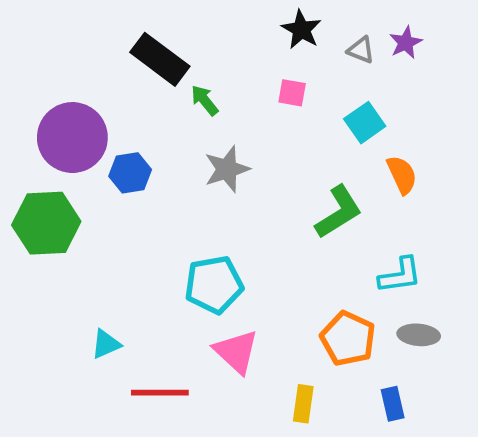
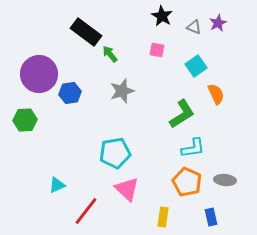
green hexagon: (46, 223) -> (25, 120), size x0.7
cyan L-shape: (400, 275) -> (193, 148), moved
red line: (160, 393) -> (86, 211), turned -52

